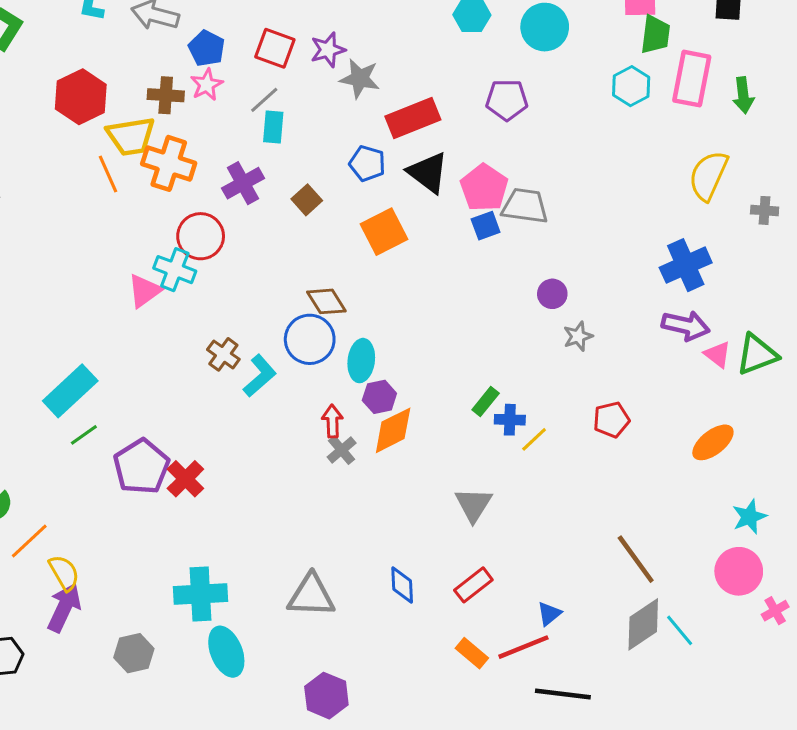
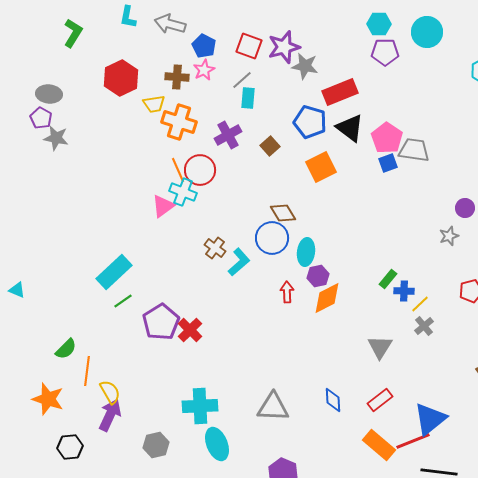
purple star: (328, 50) -> (284, 47), size x1.4
purple pentagon: (507, 100) -> (385, 52), moved
yellow trapezoid: (131, 136) -> (154, 104), size x0.7
blue pentagon: (367, 163) -> (310, 122), size x1.4
orange line: (108, 174) -> (178, 170), moved
purple circle: (552, 294) -> (465, 208), moved
gray cross: (342, 450) -> (424, 326), moved
orange line: (29, 541) -> (87, 371), turned -40
blue triangle: (549, 614) -> (430, 419), size x2.0
orange rectangle: (472, 653) -> (379, 445), size x1.5

